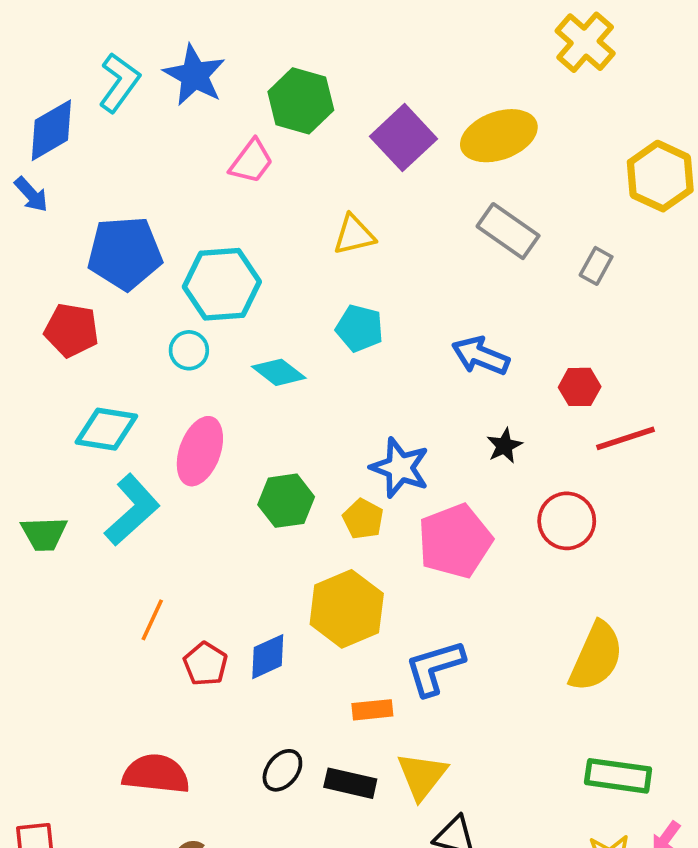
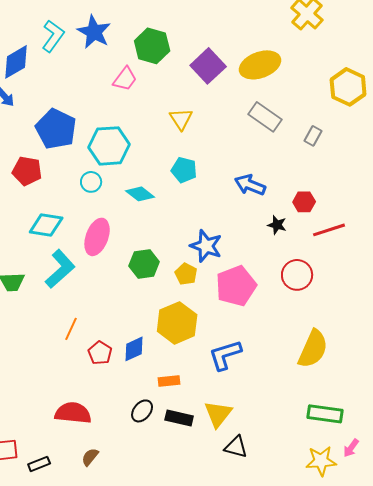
yellow triangle: (354, 235) -> (181, 119), turned -50
blue pentagon: (125, 253) -> (56, 129), turned 30
black star: (504, 446) -> (277, 225), moved, turned -30
orange rectangle: (372, 710) -> (169, 381), moved

